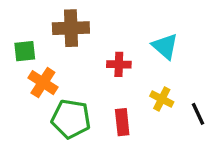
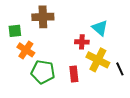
red cross: (119, 64) -> (82, 42), moved
yellow cross: (162, 99) -> (98, 60), size x1.6

